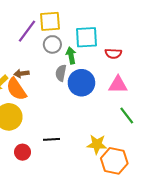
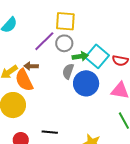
purple line: (27, 31) -> (44, 41), moved
cyan square: (86, 37) -> (97, 56), moved, turned 35
green arrow: (71, 56) -> (80, 56), turned 84

